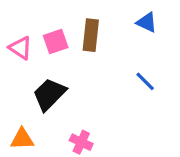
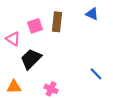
pink triangle: (21, 48) -> (13, 39), moved
blue line: (145, 81) -> (96, 74), moved

